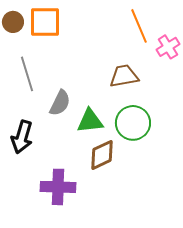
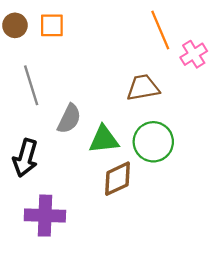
orange square: (45, 22) -> (52, 25), size x0.7
purple cross: (58, 187) -> (45, 216), moved

